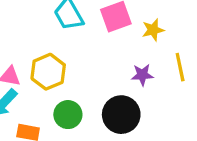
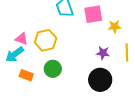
black circle: (121, 115) -> (100, 80), moved

